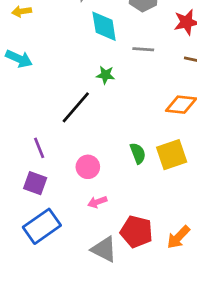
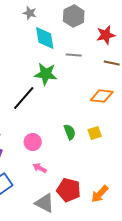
green star: (105, 75) -> (46, 74), size x1.6
yellow square: (172, 155) -> (95, 133), size x0.6
pink arrow: (97, 202) -> (40, 168), turned 48

